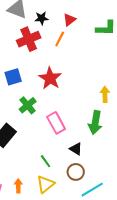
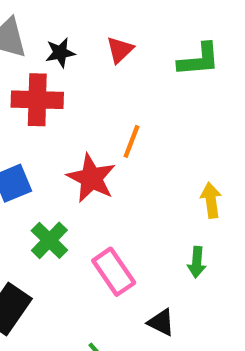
red cross: (29, 39) -> (37, 100), turned 30
orange line: (60, 39) -> (132, 141), moved
green arrow: (95, 123) -> (197, 262), size x0.6

